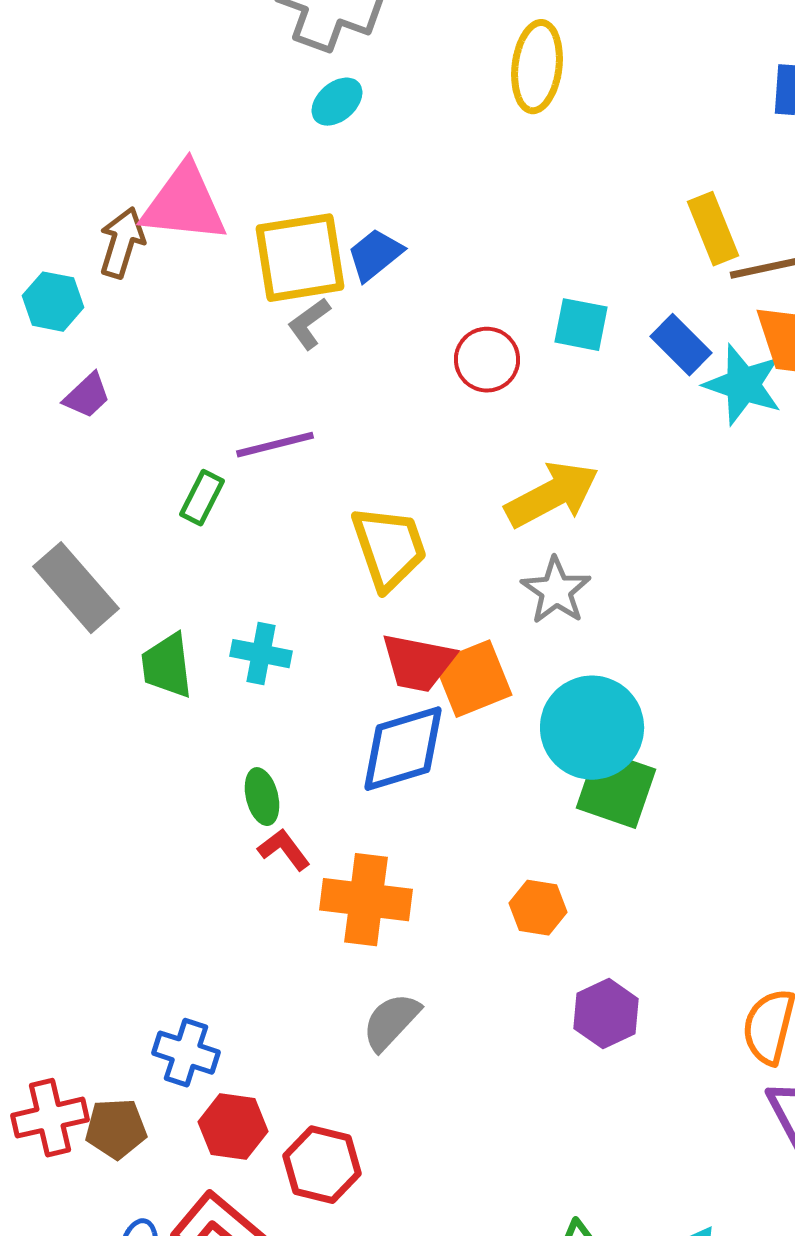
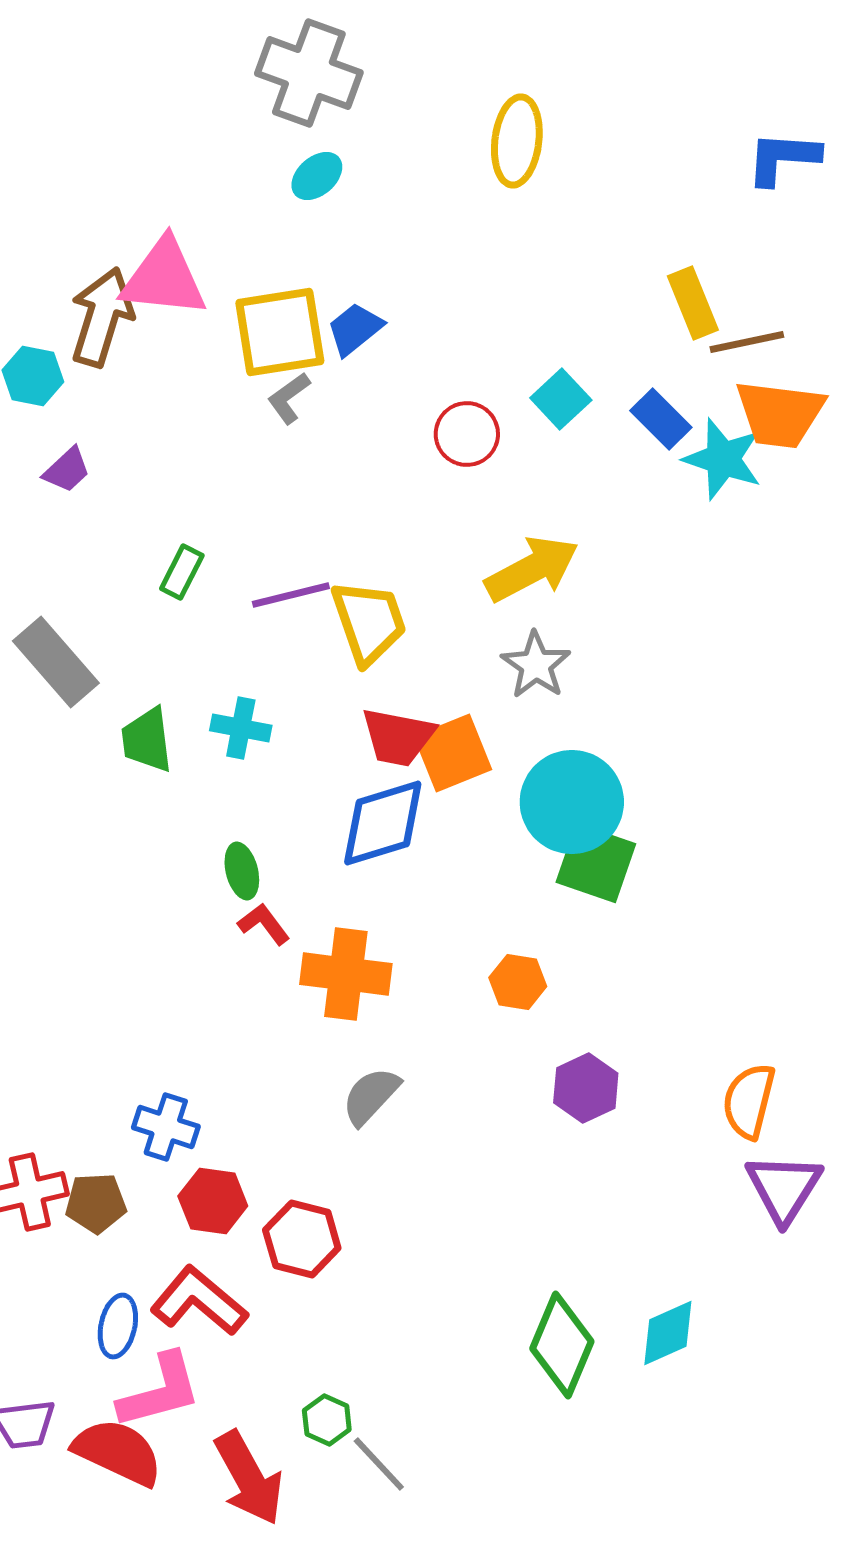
brown arrow: (122, 243) -> (102, 317), size x1.4
cyan square: (581, 325) -> (561, 399), turned 36
purple line: (275, 445) -> (291, 595), moved

